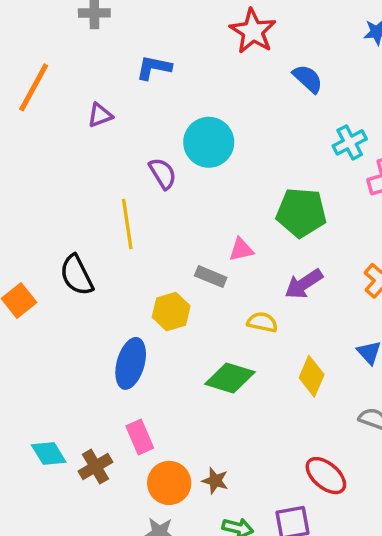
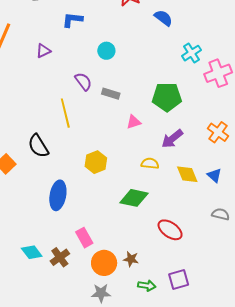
cyan circle: (209, 142) -> (106, 51), moved, size x0.6
gray rectangle: (211, 277) -> (111, 94), moved
blue ellipse: (131, 363) -> (58, 195), moved
yellow diamond: (312, 376) -> (187, 174), moved, turned -40
red ellipse: (326, 476) -> (170, 230), moved

